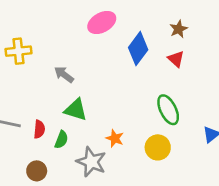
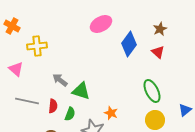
gray arrow: (64, 75) -> (60, 80), moved
yellow circle: (158, 147) -> (155, 120), moved

